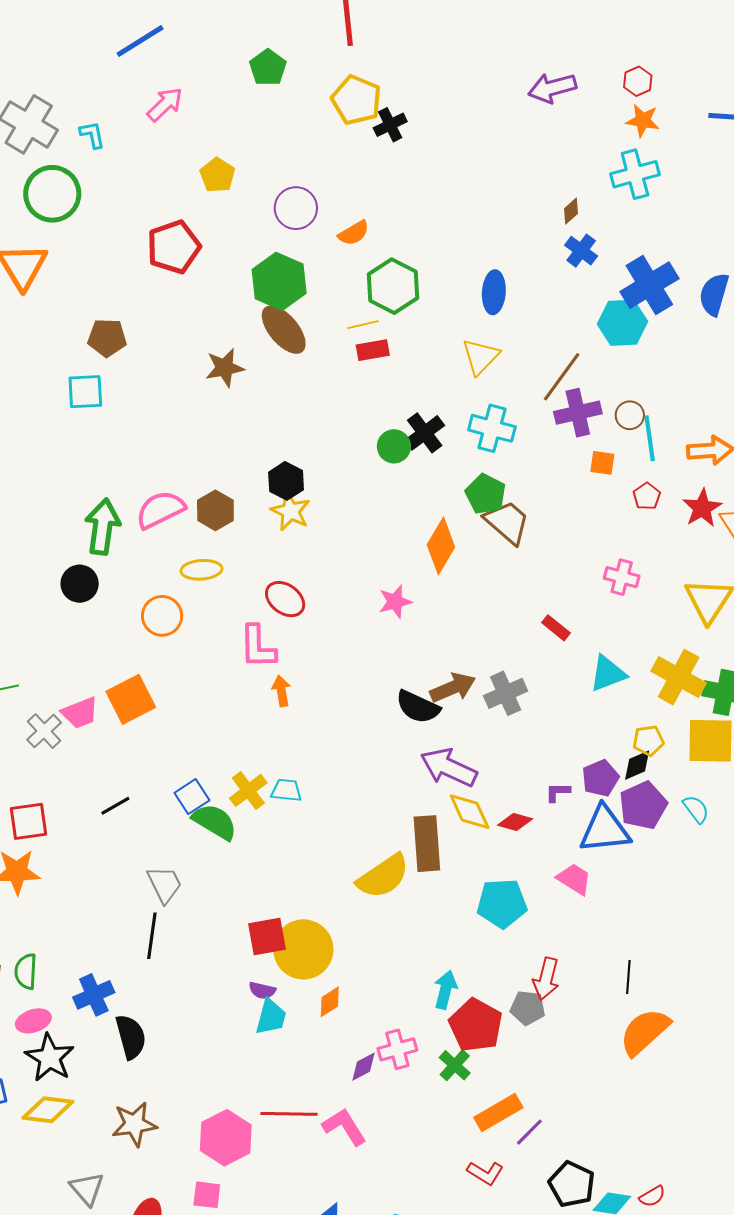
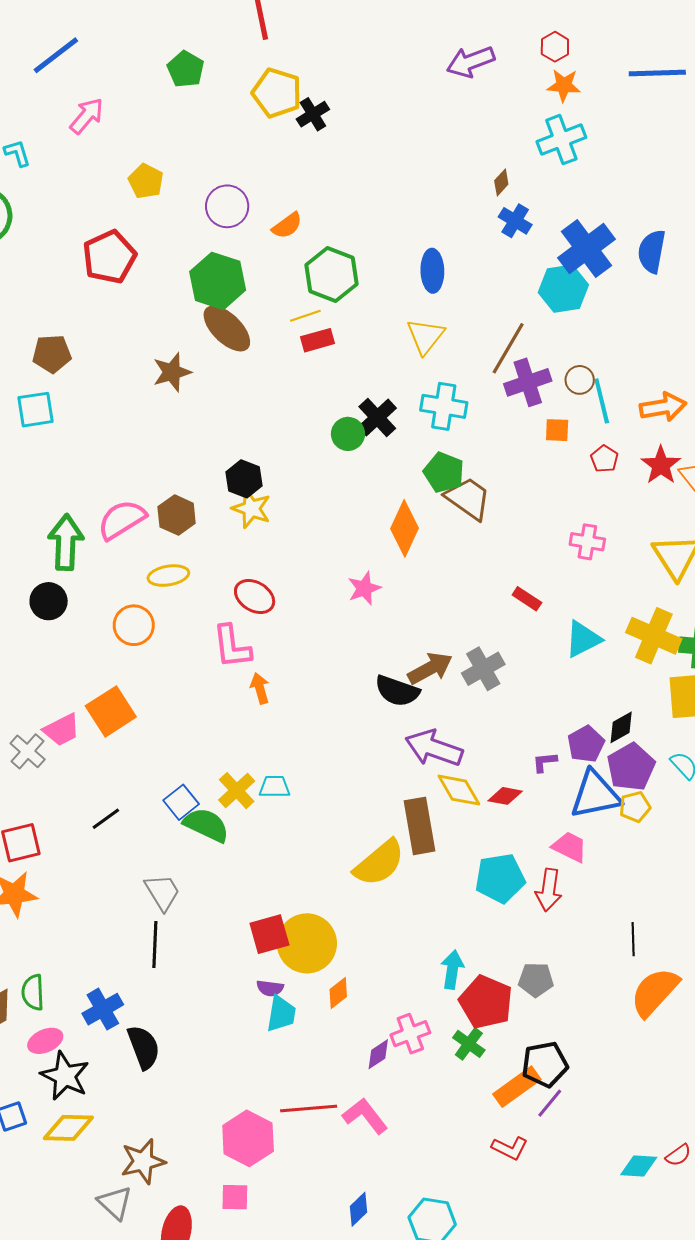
yellow pentagon: (648, 741) -> (635, 807), moved
red arrow: (546, 979) -> (549, 890), moved
brown star: (134, 1124) -> (143, 1161), moved
black pentagon: (572, 1184) -> (545, 1064), moved, turned -30

